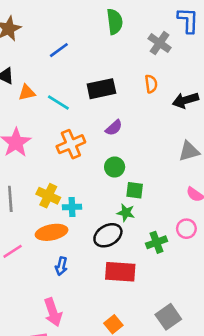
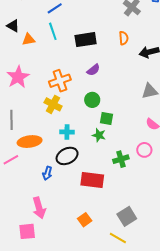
cyan line: (58, 102) -> (53, 31), moved, turned 36
yellow cross: (48, 196) -> (53, 104), moved
cyan cross: (72, 207) -> (67, 132), moved
orange ellipse: (52, 232) -> (30, 142), moved
black ellipse: (108, 235) -> (67, 156), moved

